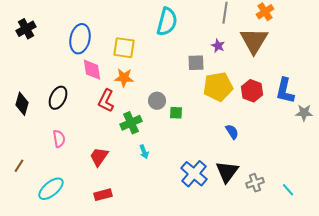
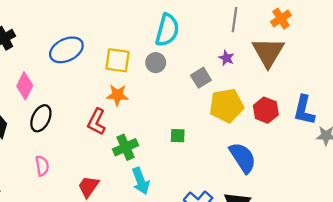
blue ellipse: (80, 39) -> (66, 50), turned 52
gray square: (196, 63) -> (201, 78), turned -30
pink diamond: (92, 70) -> (25, 86), moved, turned 35
gray circle: (157, 101) -> (156, 63), moved
blue semicircle: (232, 132) -> (243, 158), size x1.8
cyan arrow: (144, 152) -> (141, 181), size x1.6

